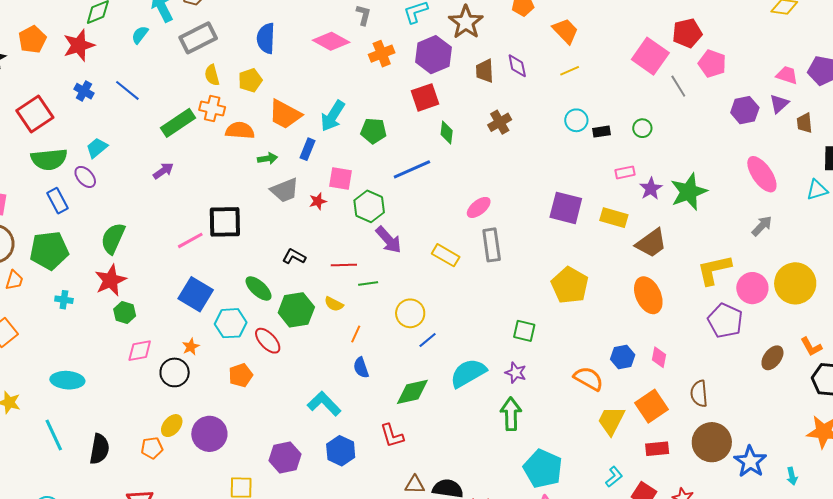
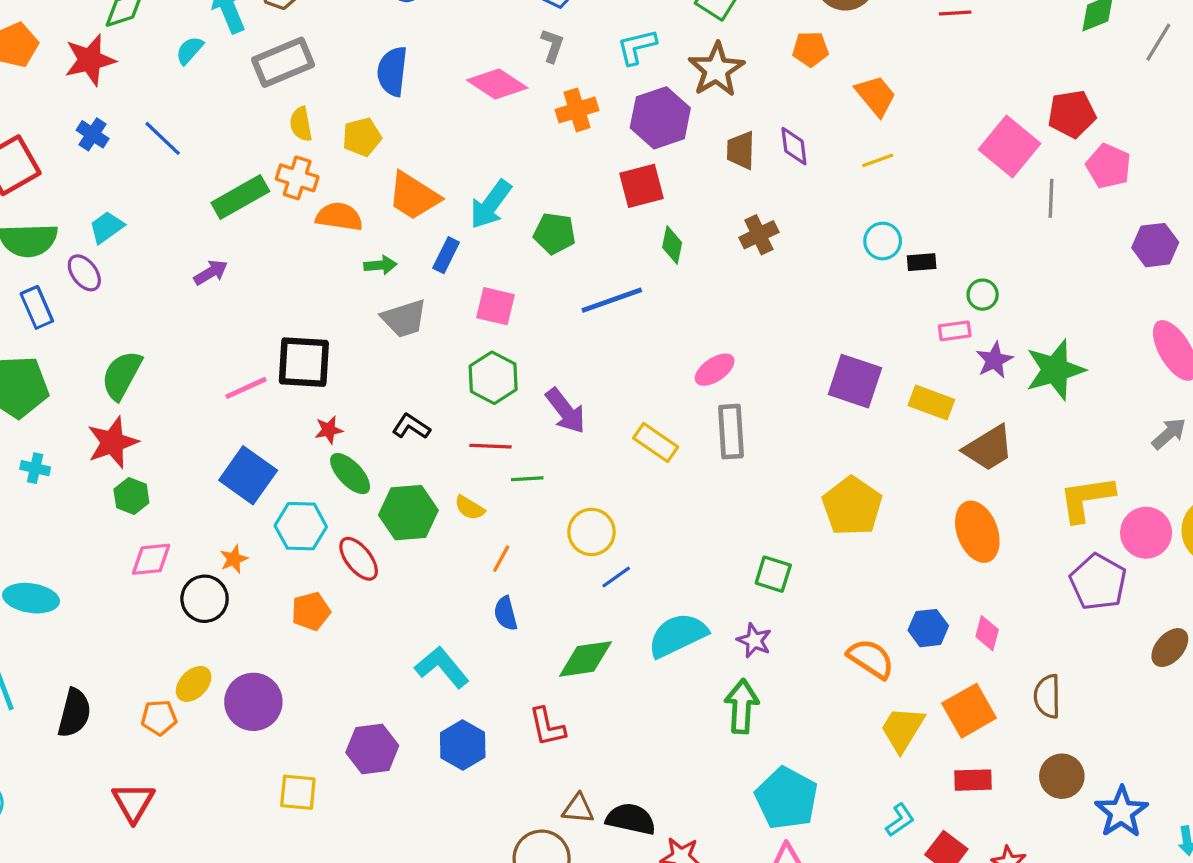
gray line: (678, 86) -> (1051, 198), turned 30
green circle: (642, 128) -> (983, 295), moved
red star: (318, 201) -> (329, 430), moved
green hexagon: (369, 206) -> (493, 378), moved
brown circle: (712, 442) -> (1062, 776), size x0.7

